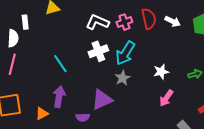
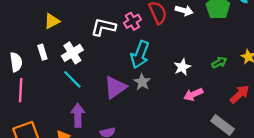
white rectangle: (25, 22) -> (42, 52), moved
white cross: (98, 51) -> (72, 53), moved
pink arrow: (166, 98) -> (193, 94), turned 42
purple triangle: (102, 100) -> (115, 87), moved

